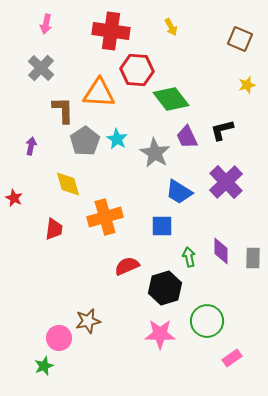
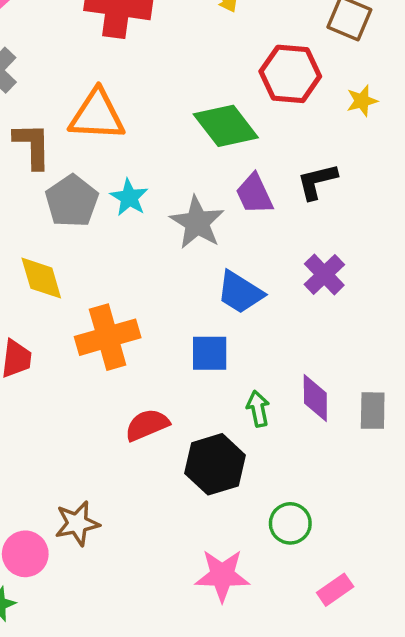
red hexagon: (137, 70) -> (290, 74), moved
purple cross: (226, 182) -> (324, 274), size x0.7
green circle: (207, 321) -> (290, 523), size x0.7
pink star: (160, 334) -> (222, 575), moved

